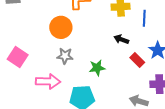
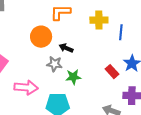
black arrow: (121, 39) -> (66, 48), moved
gray star: (65, 56) -> (54, 64), moved

